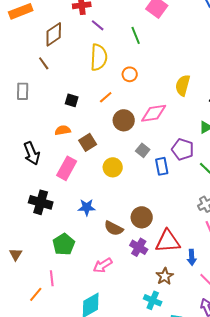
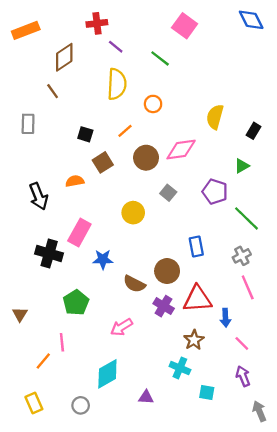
green line: (136, 35) -> (160, 58), turned -30
orange semicircle: (63, 130) -> (75, 181), moved
brown square: (88, 142) -> (103, 162), moved
blue rectangle: (162, 166) -> (196, 246), moved
pink rectangle: (67, 168) -> (79, 232), moved

